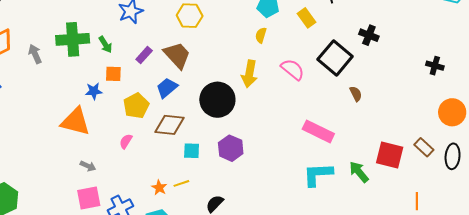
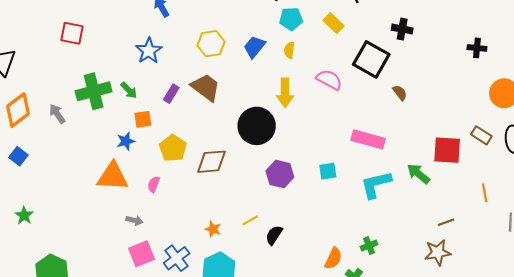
blue trapezoid: (167, 88) -> (254, 47), moved
pink semicircle: (126, 141) -> (154, 184), moved
cyan square: (192, 151) -> (328, 171), moved
yellow line: (181, 183) -> (250, 220), moved

